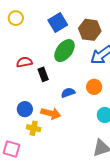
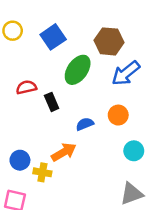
blue square: (58, 22) -> (53, 37), moved
blue circle: (25, 109) -> (20, 160), moved
orange arrow: (51, 113) -> (64, 152), turned -42

